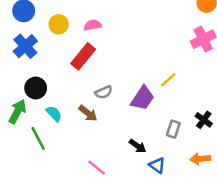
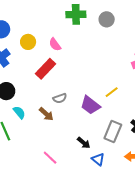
pink semicircle: (93, 25) -> (55, 45), turned -120
purple trapezoid: (143, 98) -> (90, 105), turned 90
gray rectangle: (173, 129) -> (113, 131), size x1.5

